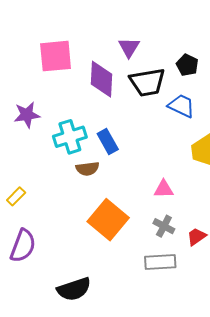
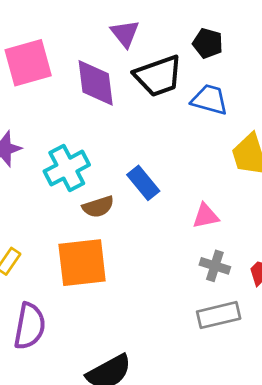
blue rectangle: (108, 142) -> (143, 183), moved
orange square: (108, 220) -> (82, 263), moved, turned -36

